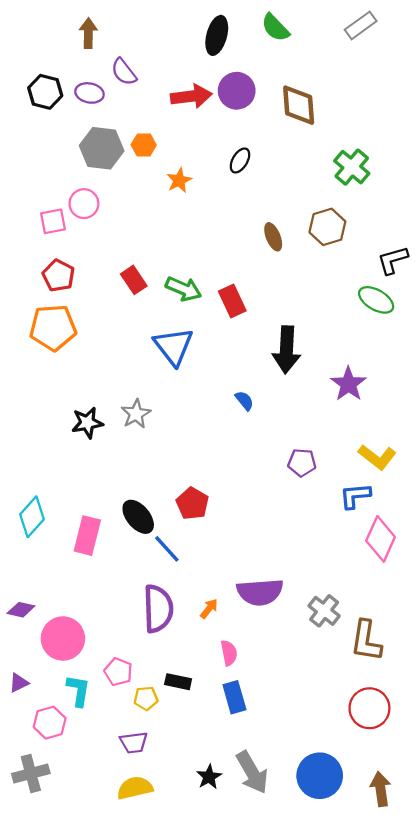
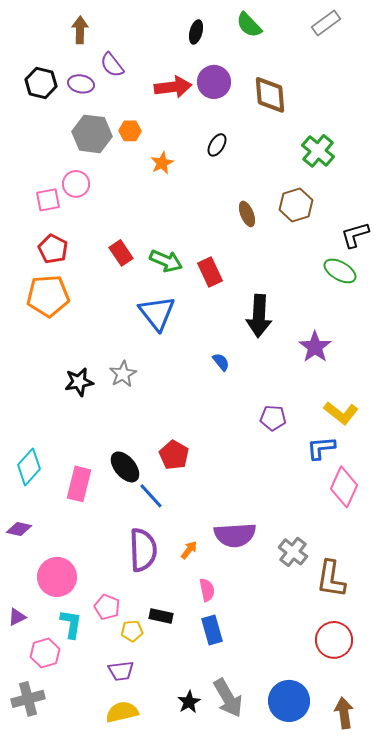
black ellipse: (217, 35) -> (196, 32), size x0.7
purple diamond: (21, 610) -> (19, 529), moved

